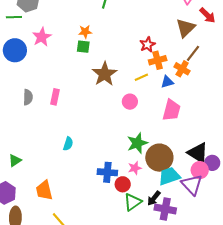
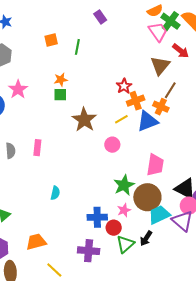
blue triangle: (167, 82) -> (147, 121), size x1.6
pink trapezoid: (171, 110) -> (155, 165), moved
orange trapezoid: (44, 190) -> (36, 242), turned 95
purple cross: (165, 209) -> (89, 251), moved

